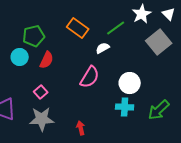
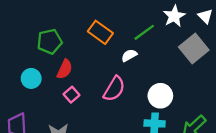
cyan circle: (20, 57) -> (31, 78), moved
pink square: (41, 92) -> (72, 95), moved

